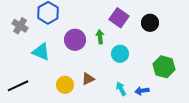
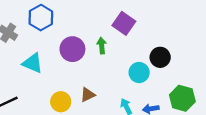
black circle: (150, 23) -> (160, 57), moved
cyan circle: (120, 54) -> (139, 73), moved
green hexagon: (164, 67) -> (182, 98), moved

